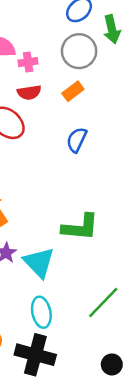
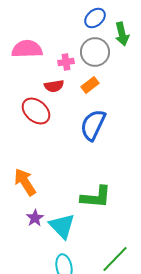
pink cross: (28, 62) -> (66, 62), moved
blue semicircle: (77, 140) -> (93, 125), size x1.5

